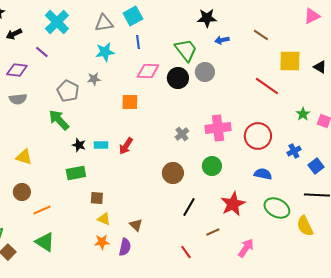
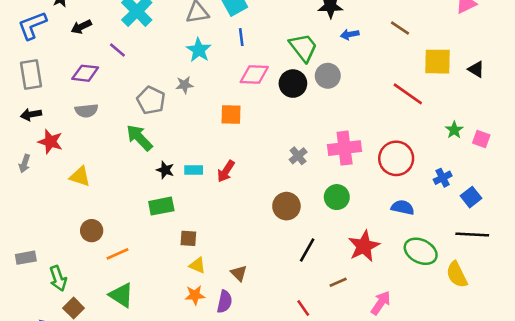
cyan star: (105, 52) -> (199, 50), turned -30
yellow triangle: (24, 157) -> (80, 176), moved

